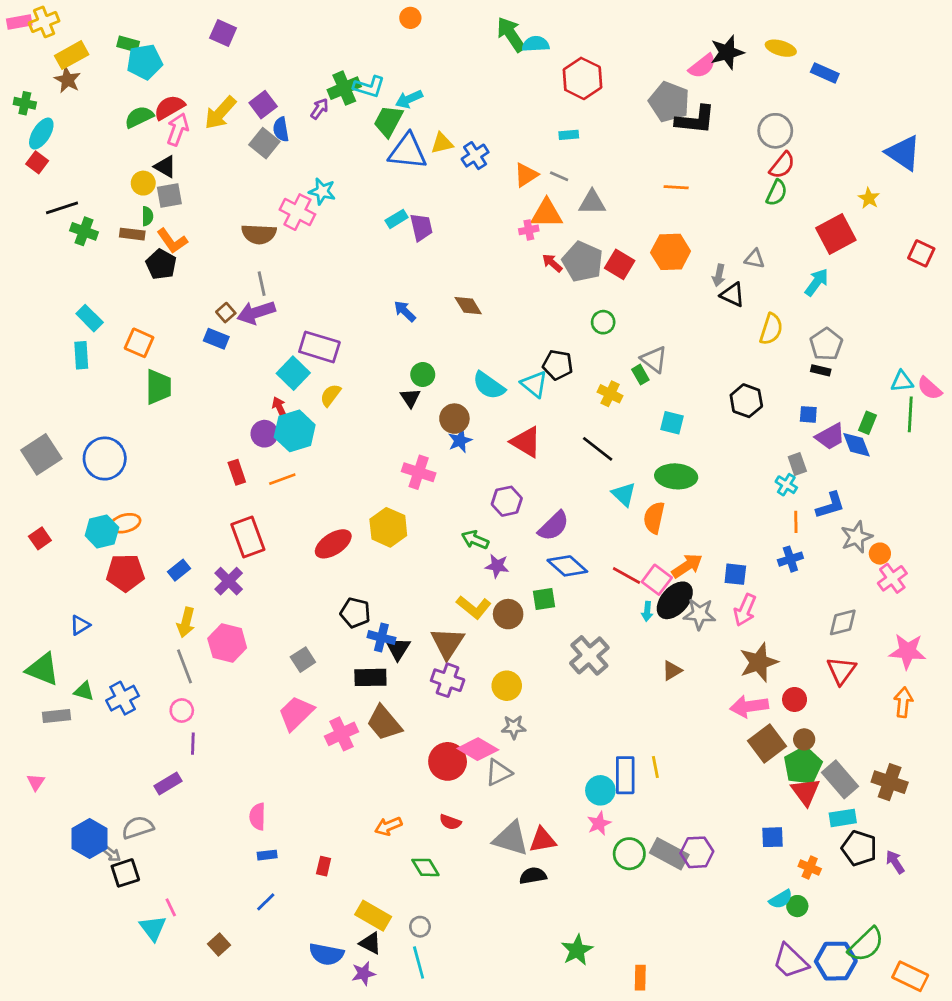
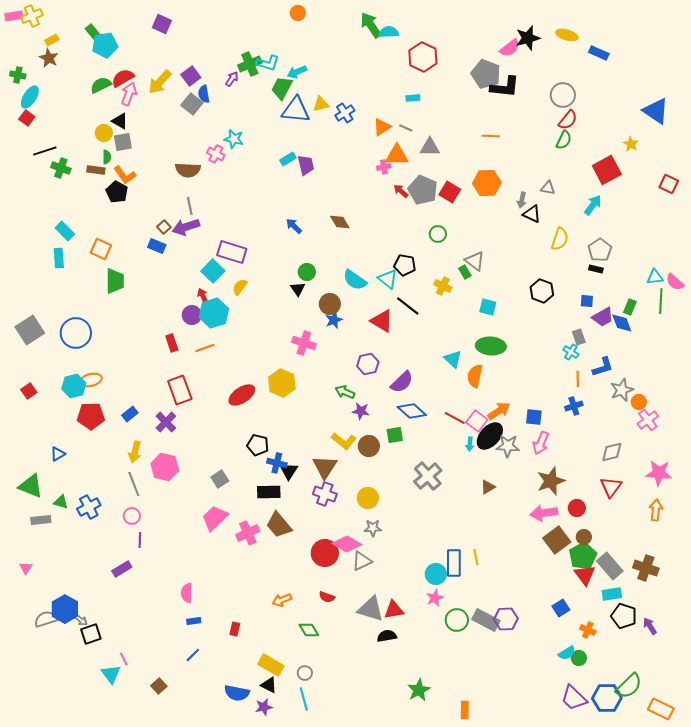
green rectangle: (128, 44) -> (93, 32), turned 35
yellow rectangle: (72, 55) -> (52, 40), size x0.6
pink cross: (297, 212) -> (216, 154), size x0.7
black line: (598, 449) -> (408, 306), moved
gray semicircle: (138, 828) -> (46, 619), moved
blue square: (772, 837) -> (561, 608), turned -30

